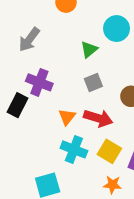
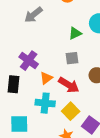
purple cross: (39, 82) -> (29, 61), moved
black rectangle: (18, 105) -> (14, 84), moved, turned -36
cyan cross: (74, 149) -> (45, 103), turned -30

